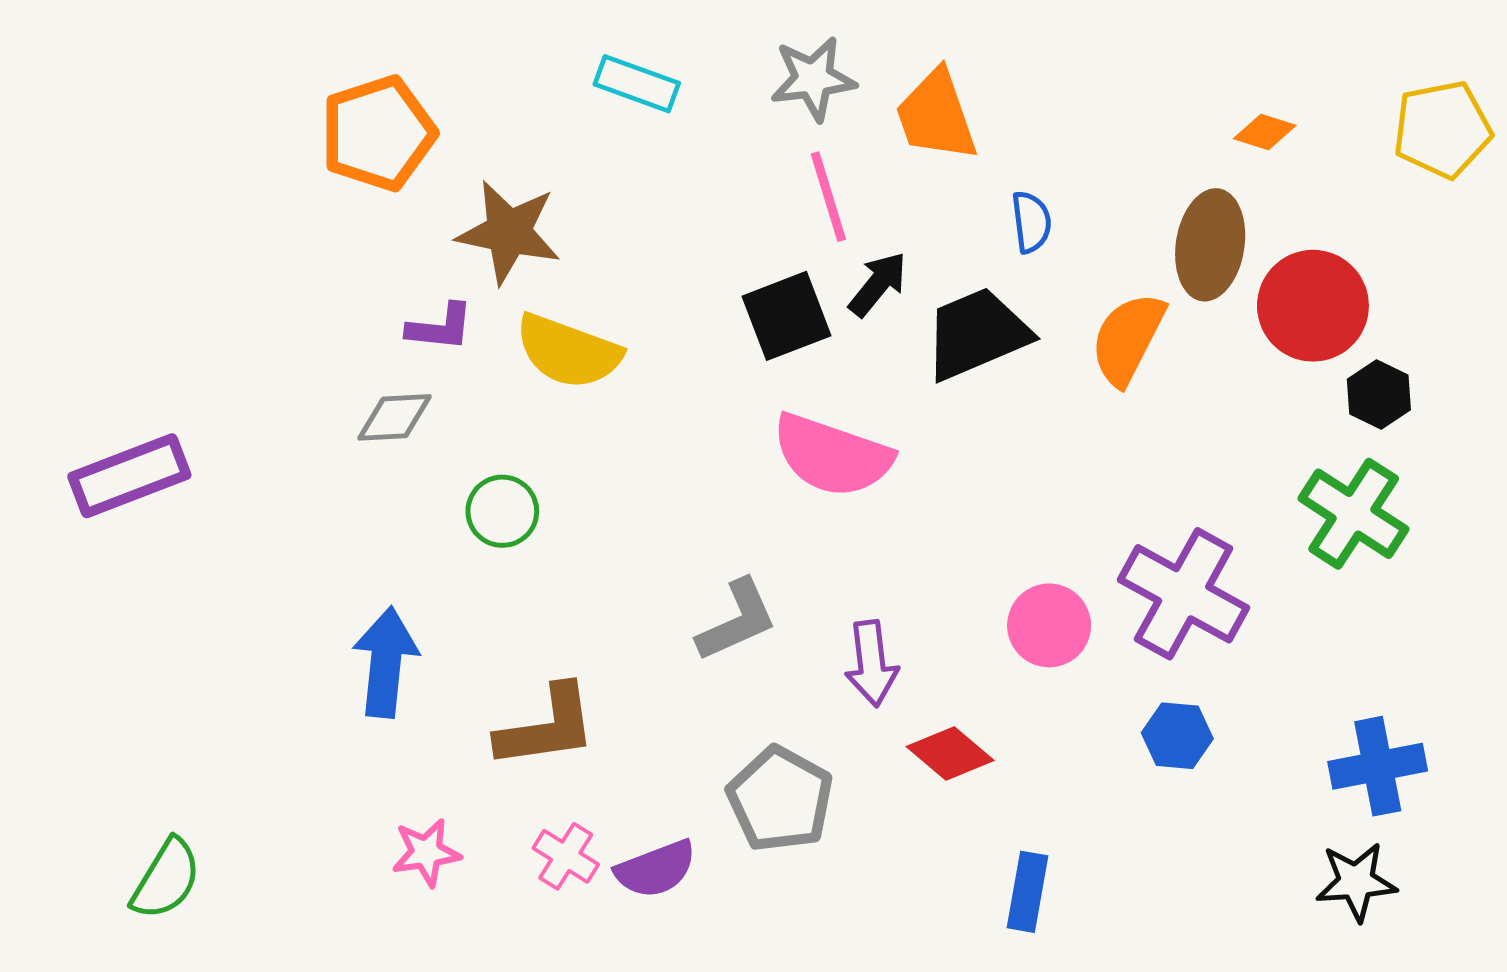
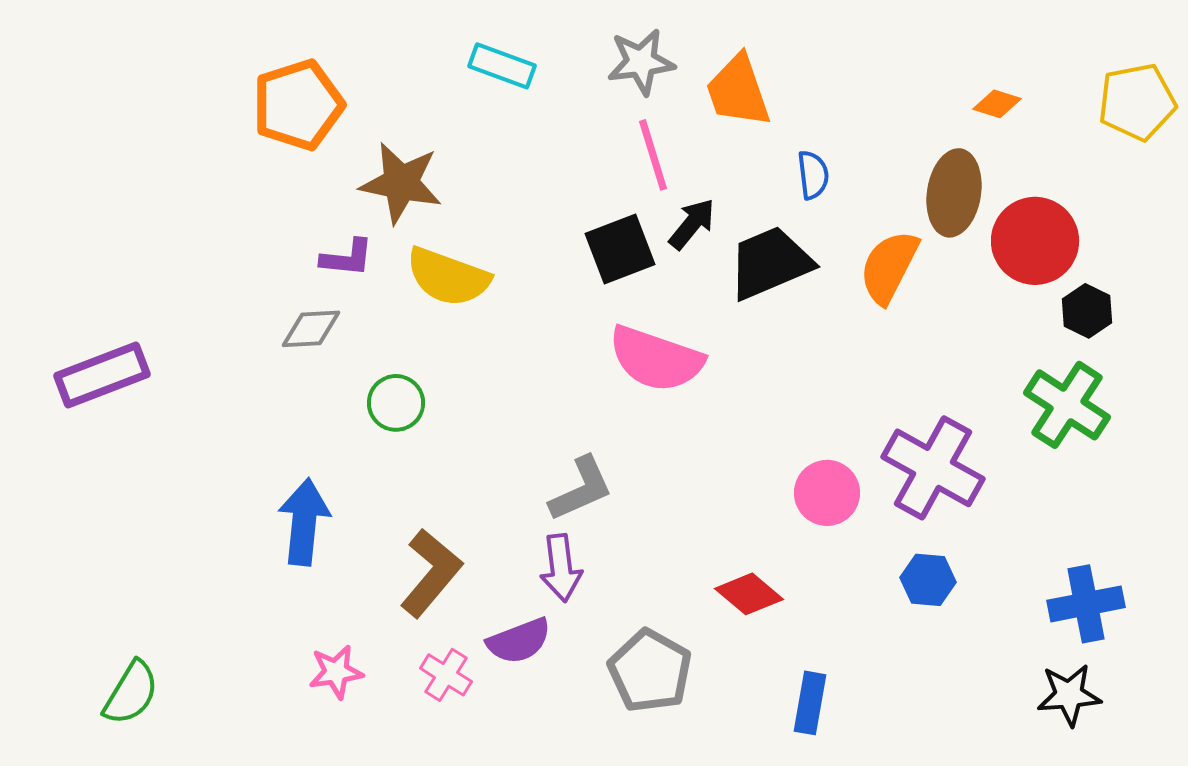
purple arrow: (871, 663) -> (561, 568), moved
brown L-shape: (547, 727) -> (431, 573), turned -42
gray pentagon: (780, 799) -> (650, 671), moved
purple semicircle: (656, 869) -> (519, 641), moved

